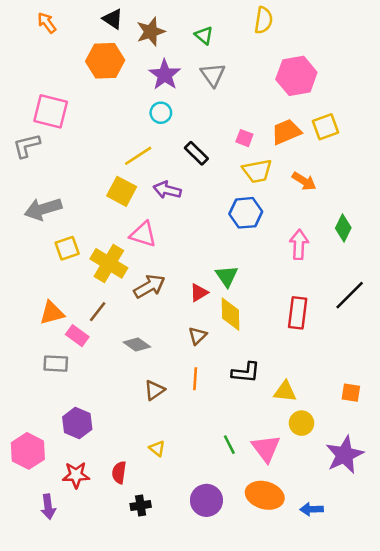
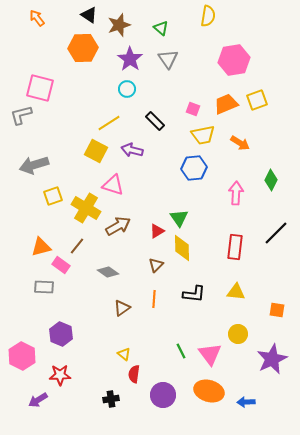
yellow triangle: (285, 391) -> (236, 292), moved
red semicircle: (119, 472) -> (134, 374), moved
purple arrow: (48, 507) -> (38, 400), turned 66

